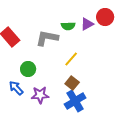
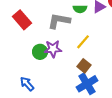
blue arrow: (16, 88) -> (27, 84), moved
purple star: (40, 95) -> (53, 49), moved

